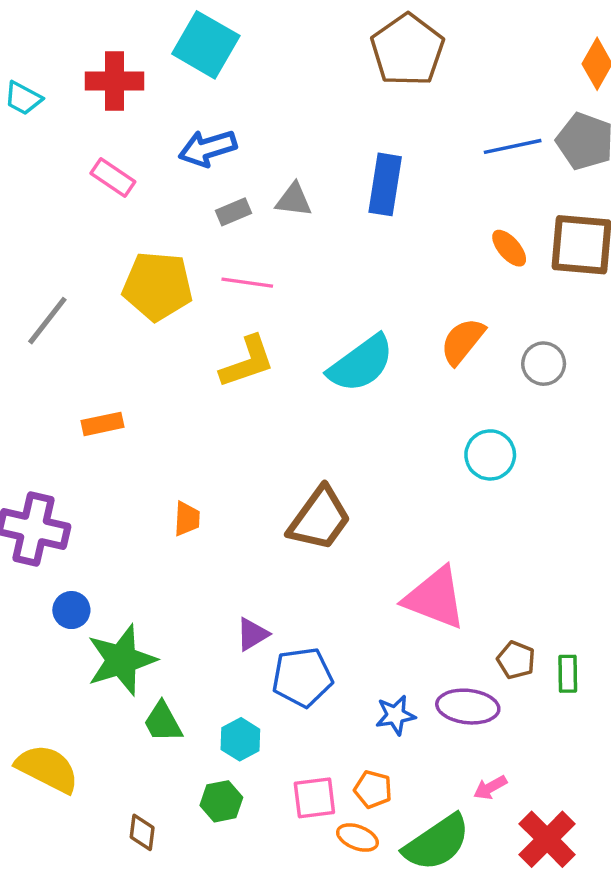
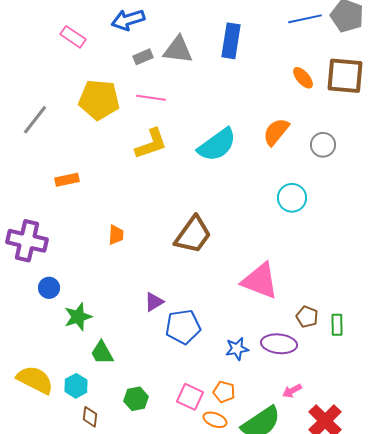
gray triangle: (294, 200) -> (178, 50), size x1.4
green star: (121, 660) -> (78, 317), size x0.7
cyan hexagon: (240, 739) -> (76, 386), moved
pink square: (314, 798) -> (190, 397), turned 32

